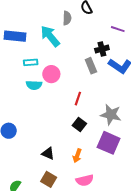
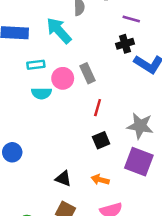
purple line: (118, 29) -> (131, 19), moved
gray rectangle: (91, 66) -> (88, 73), moved
black square: (79, 125) -> (101, 140), turned 32
orange arrow: (77, 156) -> (100, 180), turned 88

